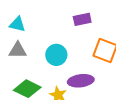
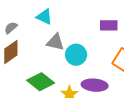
gray triangle: (18, 50) -> (55, 42), moved

